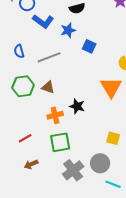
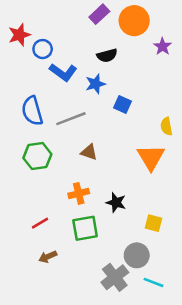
blue semicircle: (19, 51) -> (32, 111), size x1.6
brown triangle: (48, 87) -> (89, 152), moved
black star: (77, 106) -> (116, 202), moved
gray cross: (73, 170) -> (115, 277), moved

